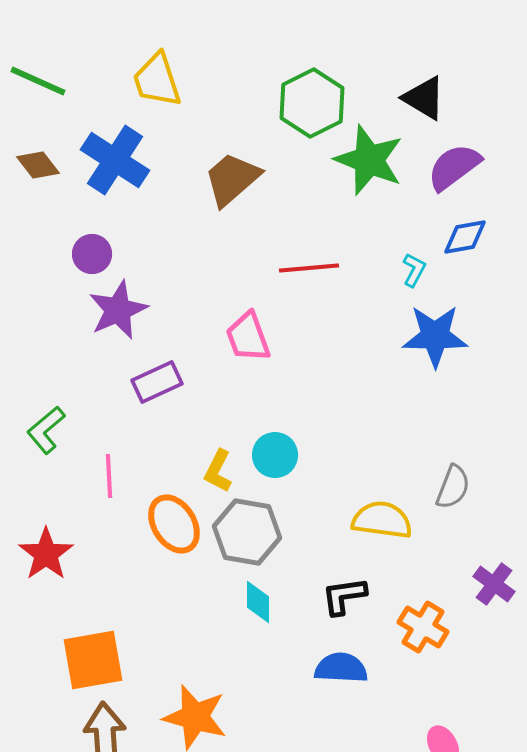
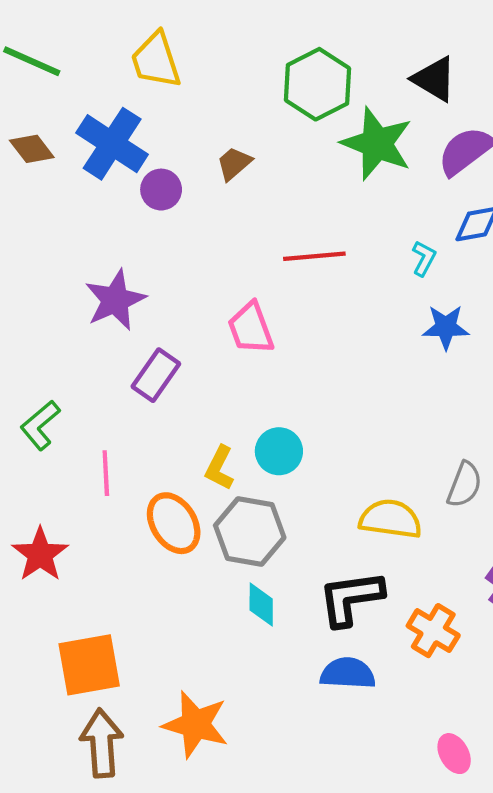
brown trapezoid: (232, 179) -> (234, 163), size x0.6
purple circle: (92, 254) -> (161, 190), moved
blue star: (435, 336) -> (446, 327), size x0.7
purple rectangle: (157, 382) -> (156, 375), turned -30
black L-shape: (344, 596) -> (351, 598), size x1.4

